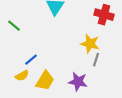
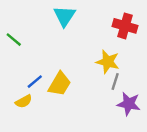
yellow trapezoid: (45, 81) -> (60, 84), moved
purple star: (78, 82) -> (129, 104), moved

